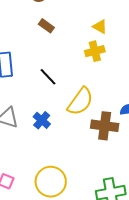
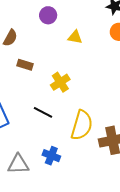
yellow triangle: (100, 27) -> (75, 37), moved
yellow cross: (95, 51) -> (60, 82), moved

